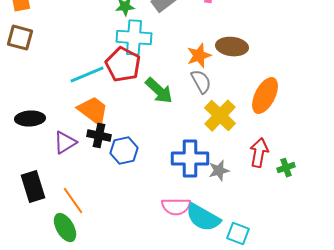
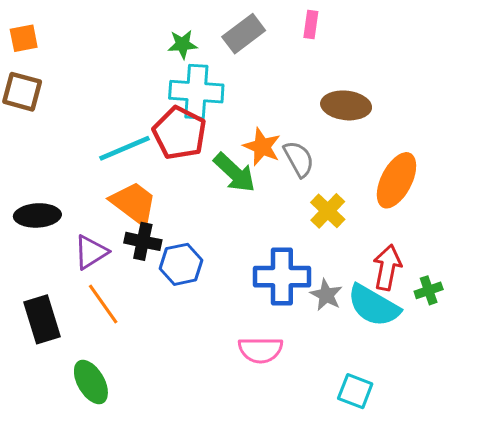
orange star: (199, 56) -> (262, 147), moved, turned -30
yellow cross: (220, 116) -> (328, 211), size x0.7
gray star: (219, 171) -> (326, 295), turned -30
orange line: (73, 201) -> (103, 304), moved
cyan semicircle: (203, 218) -> (374, 306), moved

